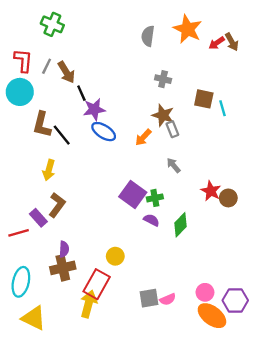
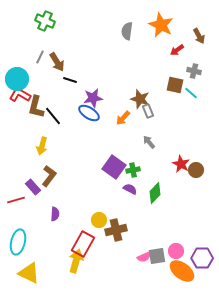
red arrow: (217, 43) -> (177, 50), moved
red L-shape: (23, 60) -> (20, 95), moved, turned -65
gray cross: (163, 79) -> (194, 71), moved
black line: (81, 93) -> (70, 80), turned -48
cyan line: (222, 108) -> (191, 93), turned -32
purple star: (94, 109) -> (93, 98), moved
brown cross: (63, 268) -> (116, 230), moved
gray square: (149, 298) -> (157, 256), moved

